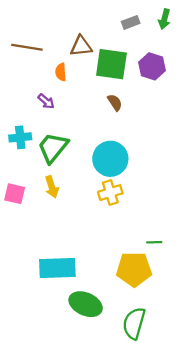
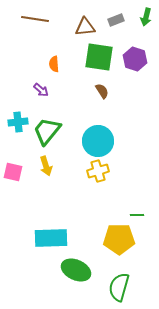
brown triangle: (81, 46) -> (85, 27), moved
brown line: (27, 47) -> (35, 19), moved

